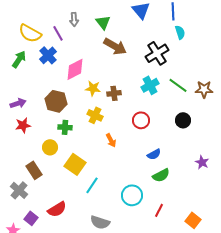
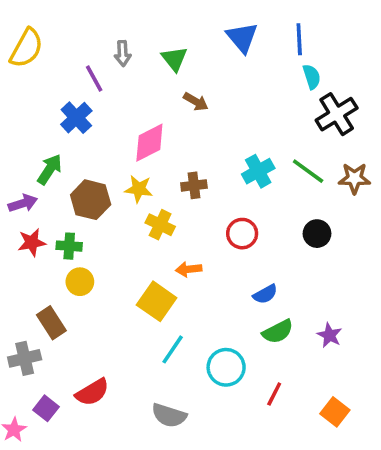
yellow semicircle: (30, 33) -> (26, 48), moved, turned -90
brown arrow: (115, 46) -> (196, 102), size x0.6
black cross: (157, 53) -> (337, 114), moved
green arrow: (19, 59) -> (50, 169), moved
pink diamond: (75, 69) -> (149, 143), moved
yellow star: (93, 88) -> (139, 189), moved
green cross: (65, 127) -> (69, 246), moved
orange arrow: (111, 140) -> (189, 269), turned 112
purple star: (202, 162) -> (329, 335), moved
yellow square: (75, 164) -> (157, 301), moved
cyan line: (92, 185) -> (173, 349), moved
gray cross: (19, 190) -> (25, 358), turned 36

